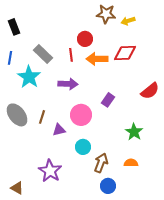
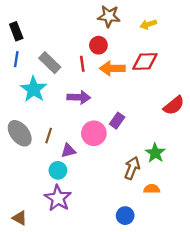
brown star: (106, 14) -> (109, 16), moved
blue line: (10, 58) -> (16, 59), moved
purple rectangle: (108, 100) -> (117, 121), moved
cyan circle: (83, 147) -> (58, 170), moved
brown arrow: (101, 163) -> (132, 168), moved

